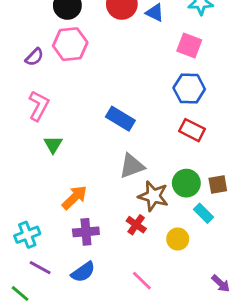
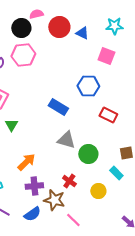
blue hexagon: (189, 89) -> (88, 86), moved
gray triangle: (132, 166) -> (66, 140), turned 36
green circle: (186, 183) -> (88, 154), moved
brown star: (153, 196) -> (54, 200), moved

